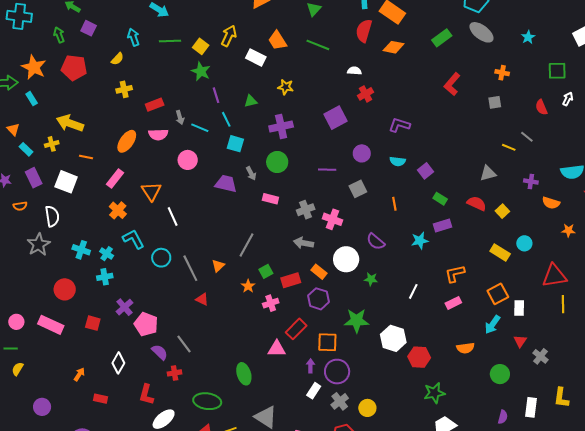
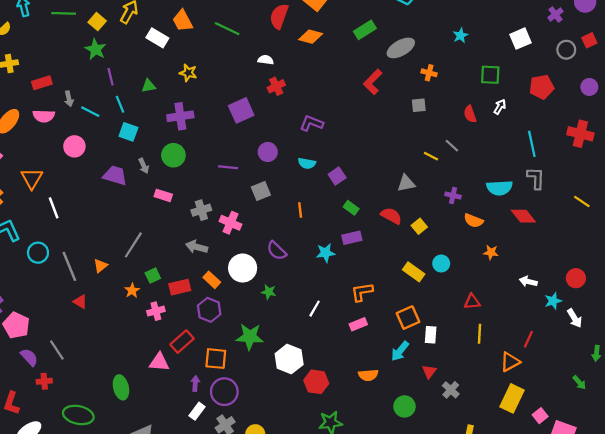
gray ellipse: (481, 32) -> (401, 48), moved, turned -70
red triangle: (554, 276) -> (472, 302), size x0.6

